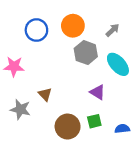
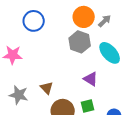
orange circle: (73, 26) -> (84, 17), moved
brown triangle: (45, 94) -> (47, 88), moved

